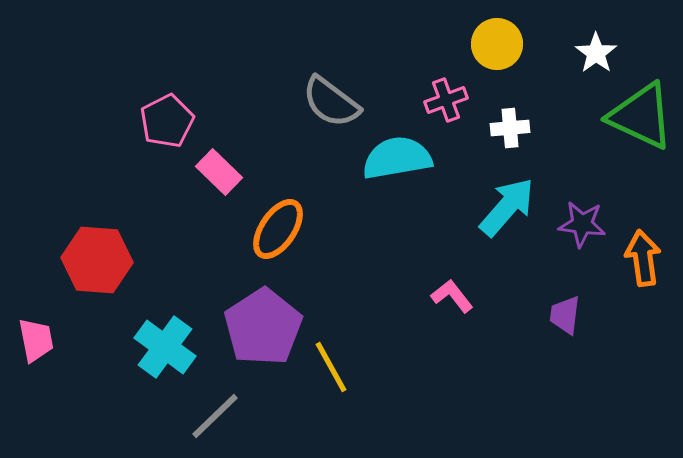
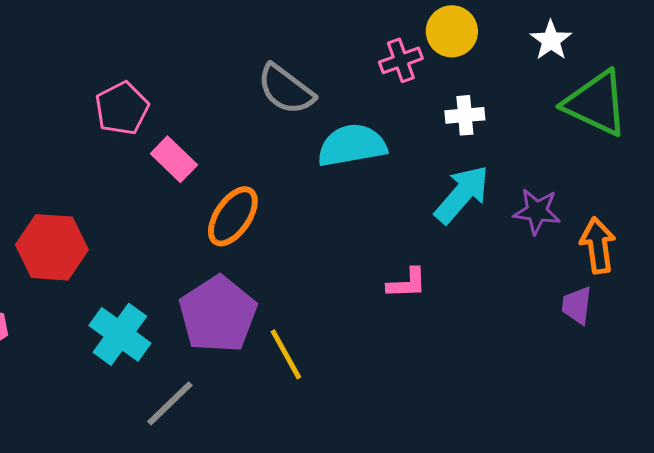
pink cross: (446, 100) -> (401, 60), moved
pink L-shape: (452, 296) -> (407, 283), turned 126
purple trapezoid: (565, 315) -> (577, 305), moved

